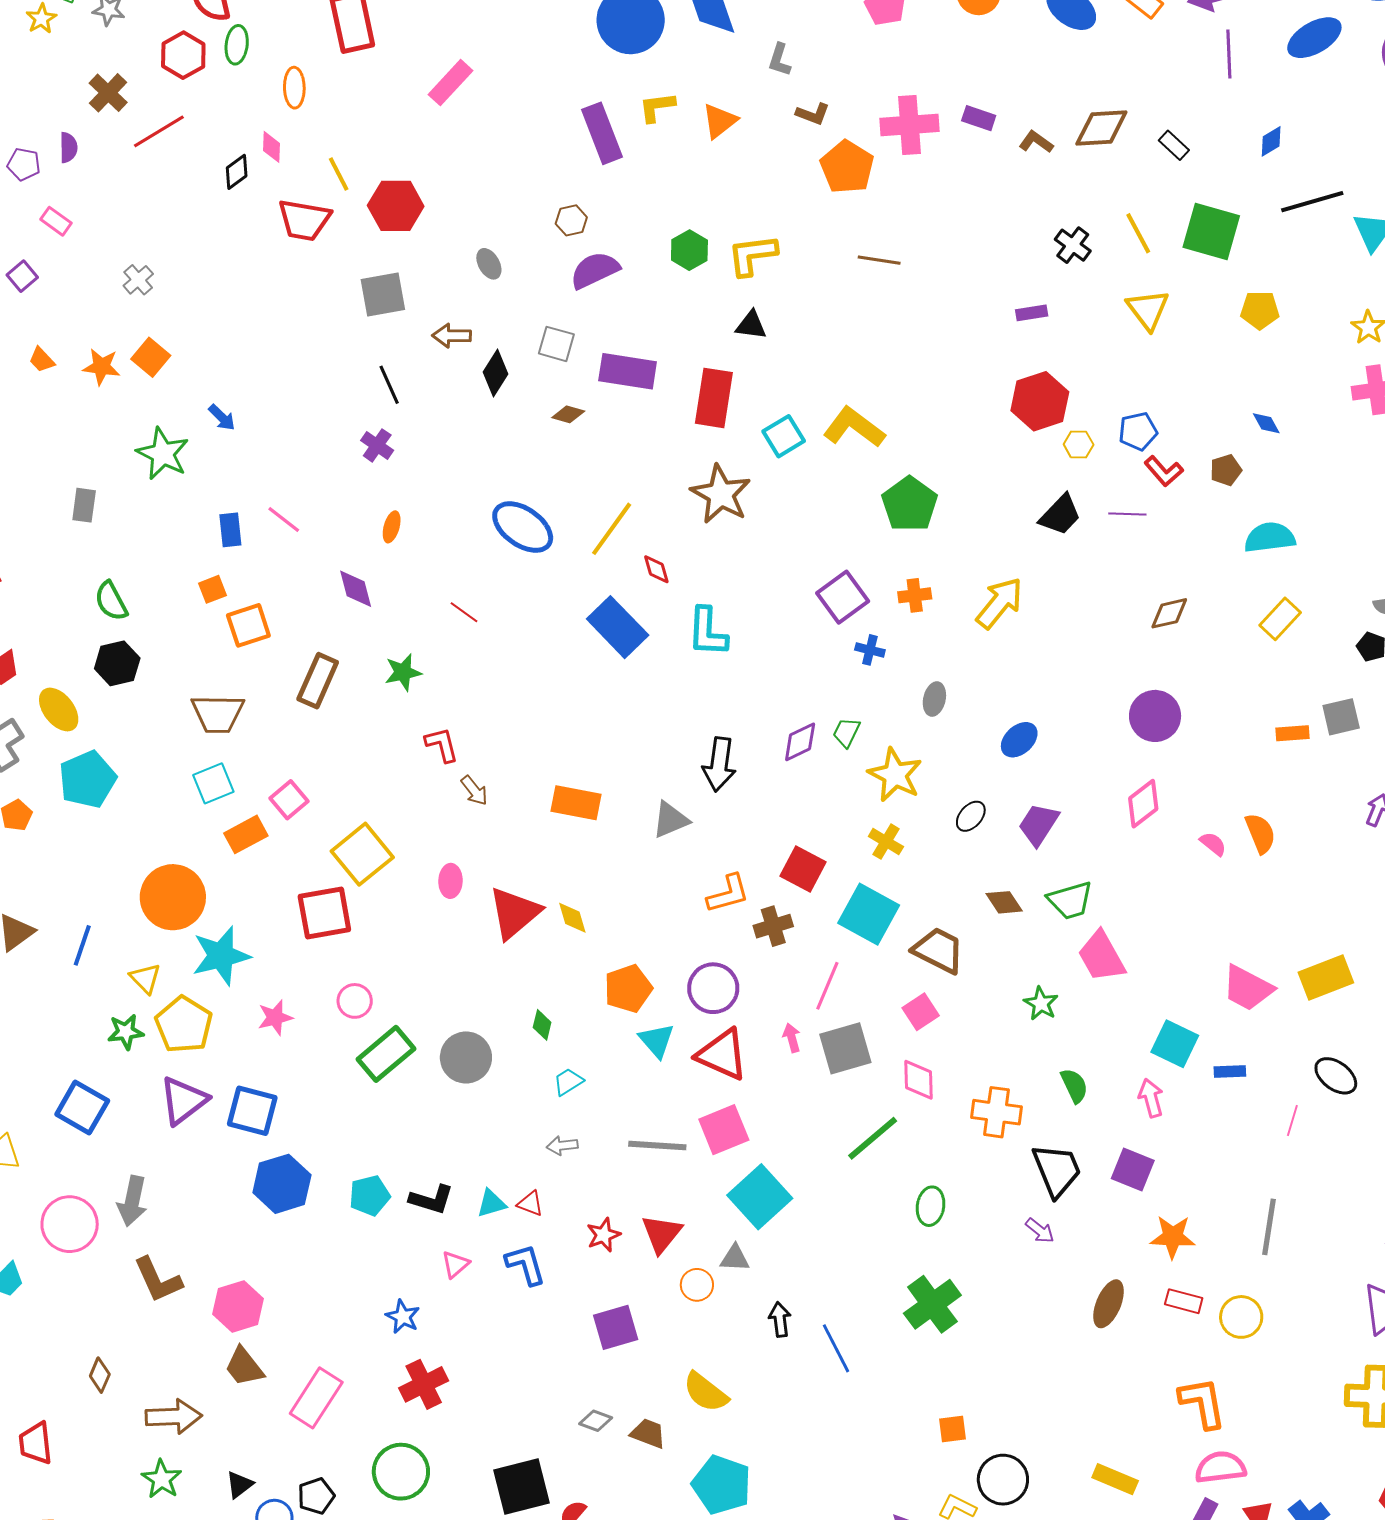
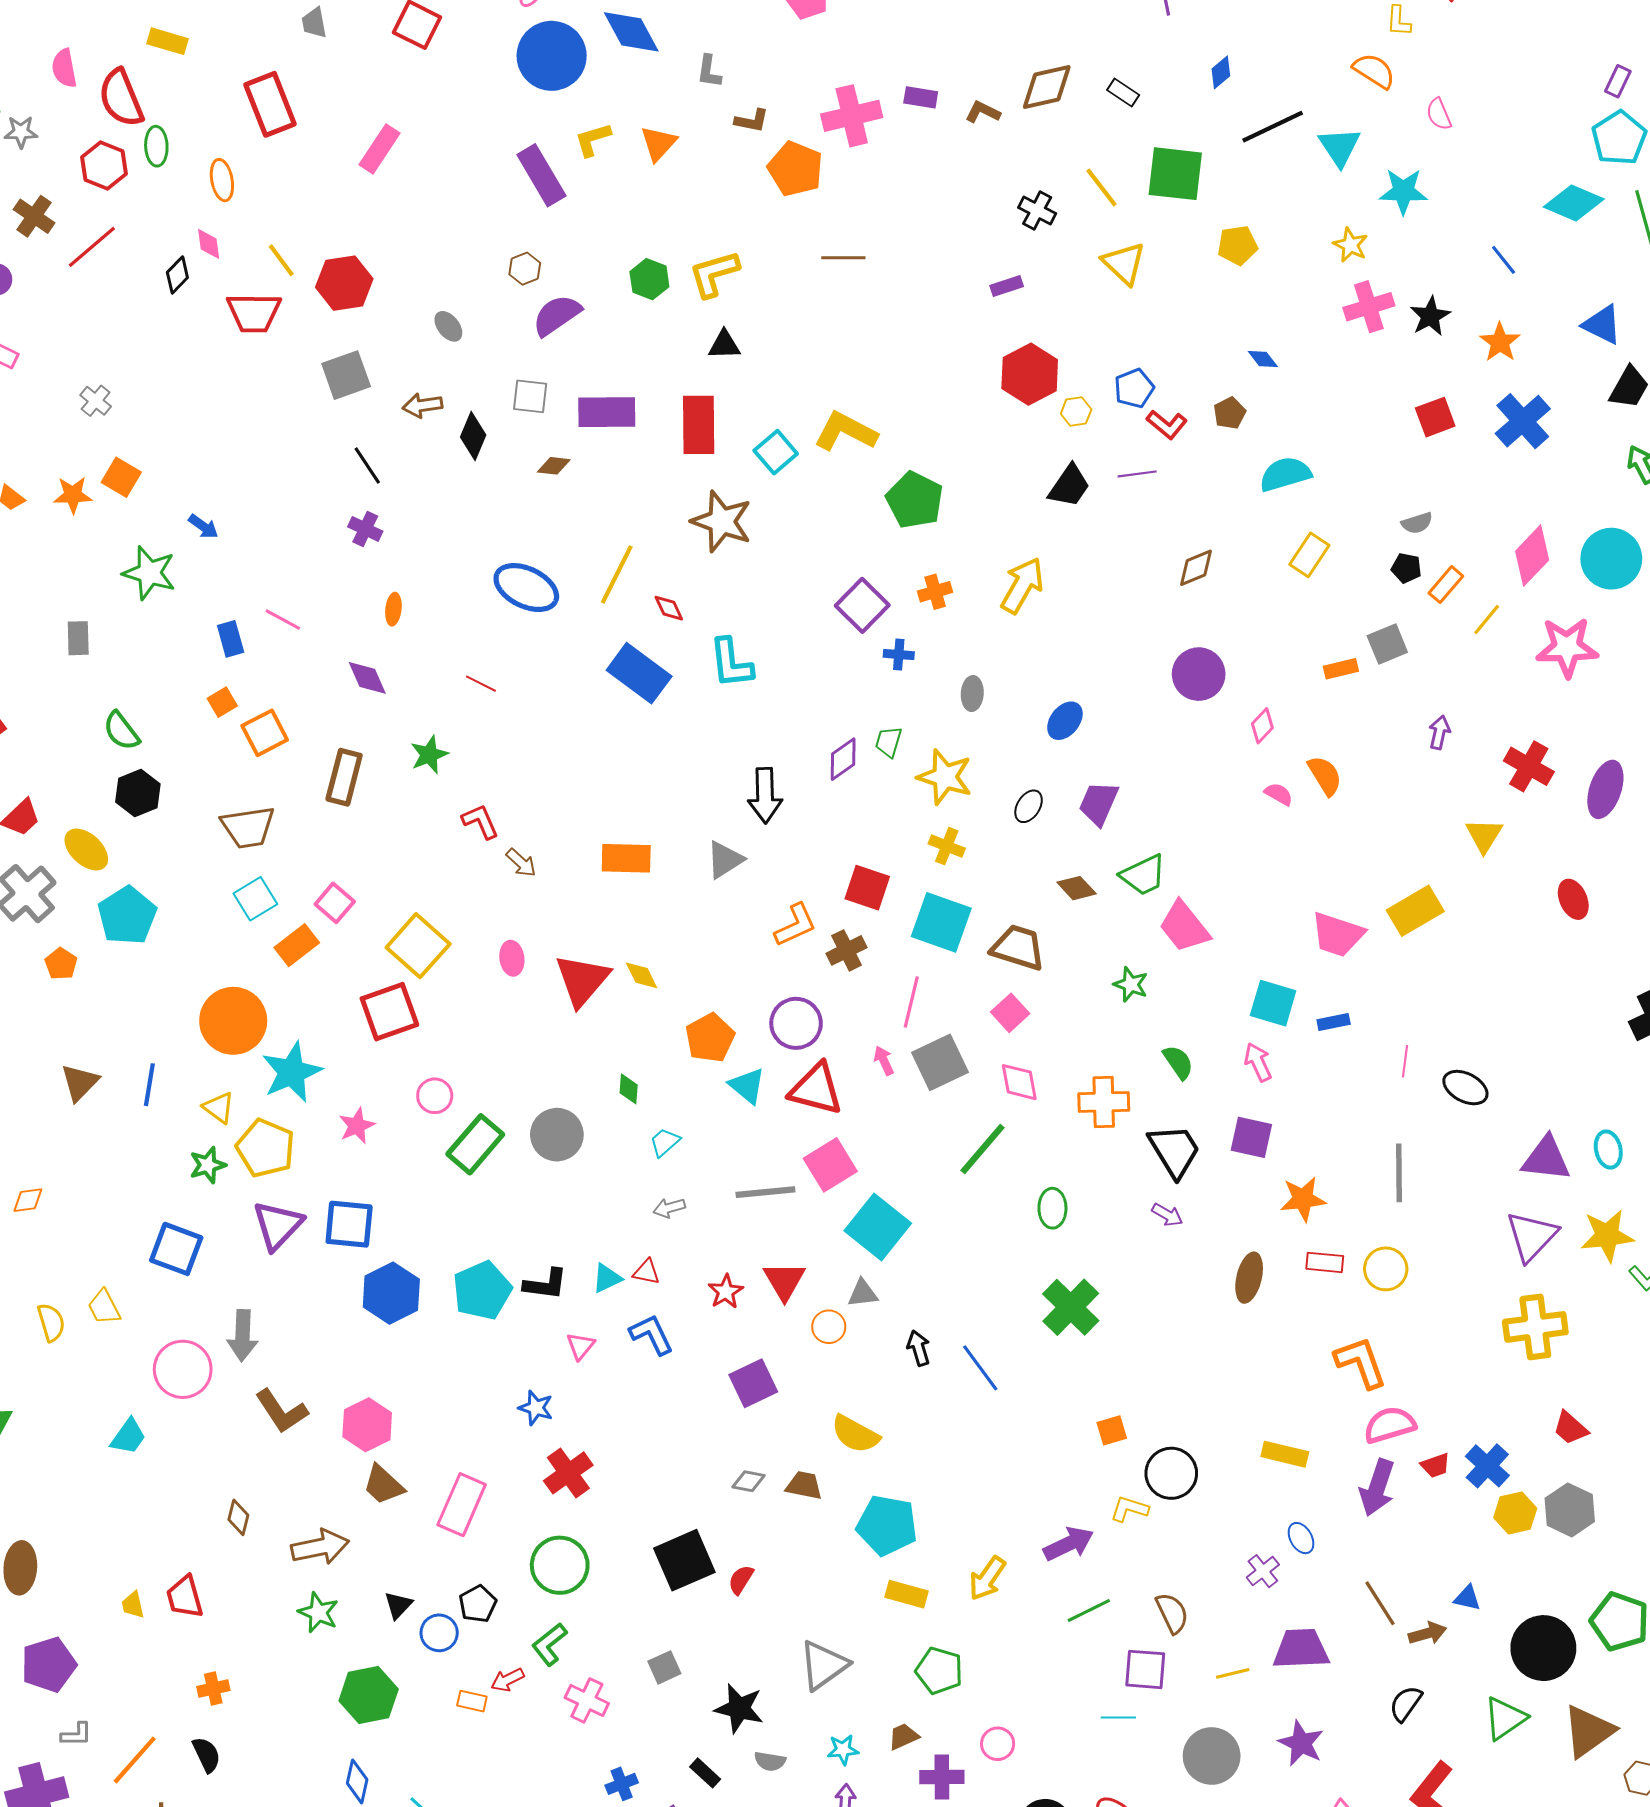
pink diamond: (1143, 804) -> (1262, 726), moved, size x0.7
black ellipse: (1336, 1076) -> (1465, 1088), moved
cyan pentagon: (370, 1196) -> (482, 1291), size x1.4

